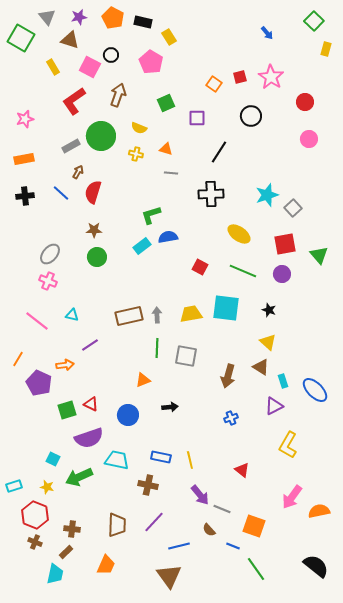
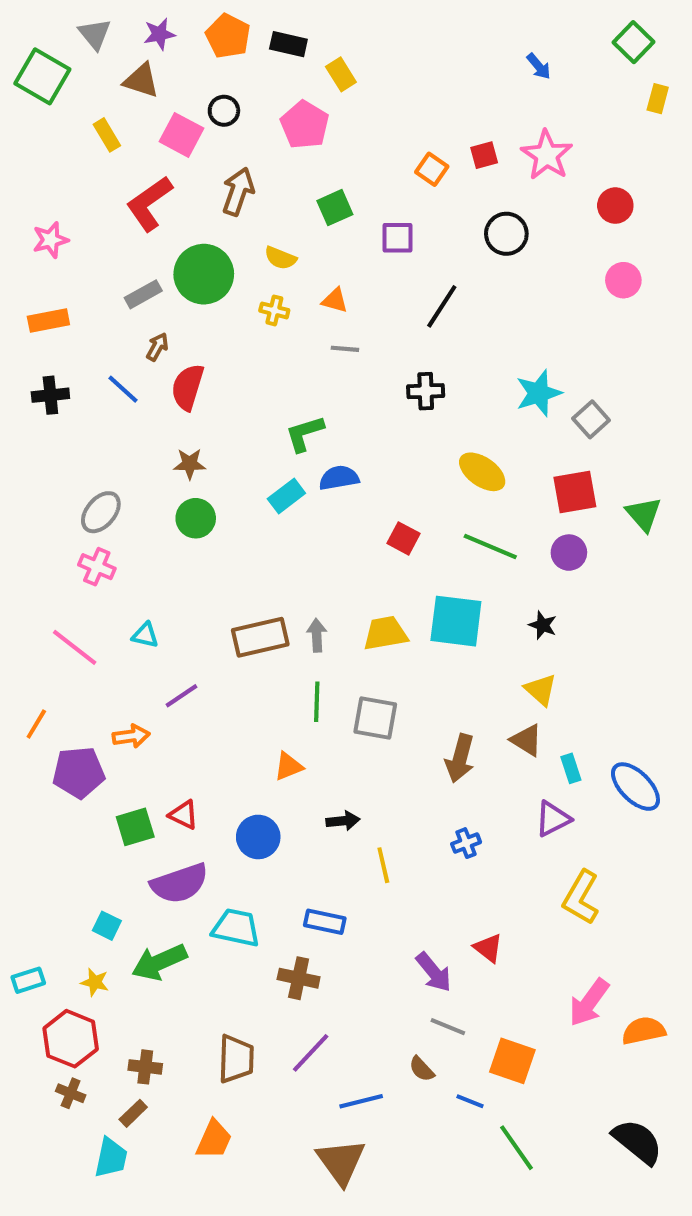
black cross: (211, 194) -> (426, 391), size x0.7
purple pentagon: (39, 383) -> (79, 772), turned -30
yellow line: (190, 460) -> (383, 865), moved
purple arrow: (200, 495) -> (434, 972), moved

